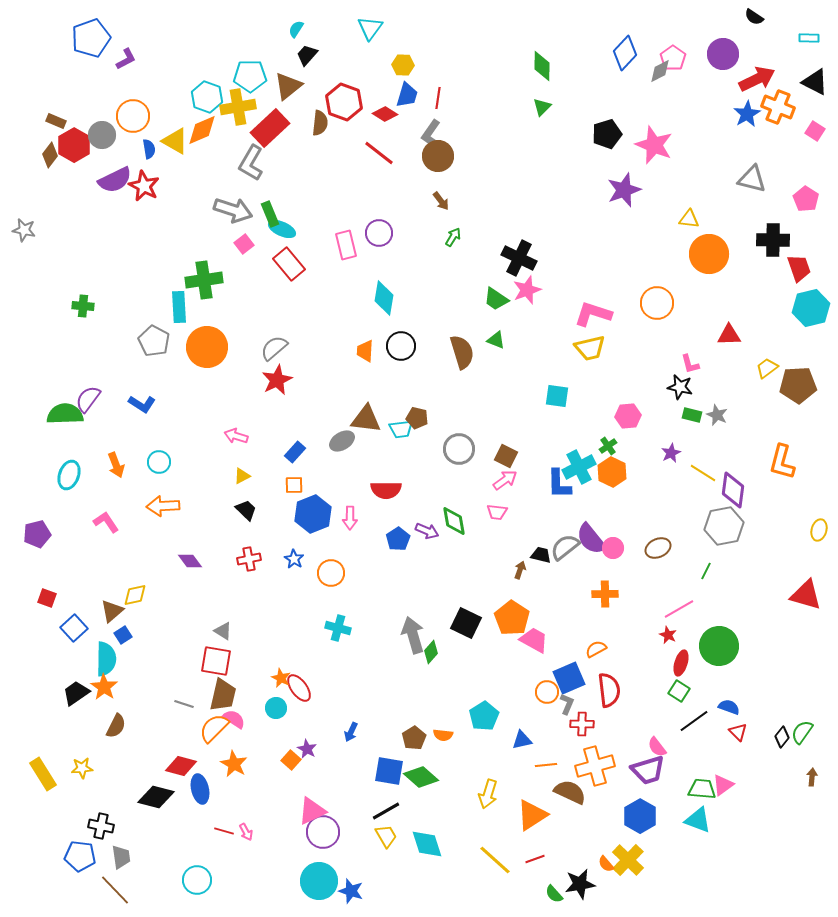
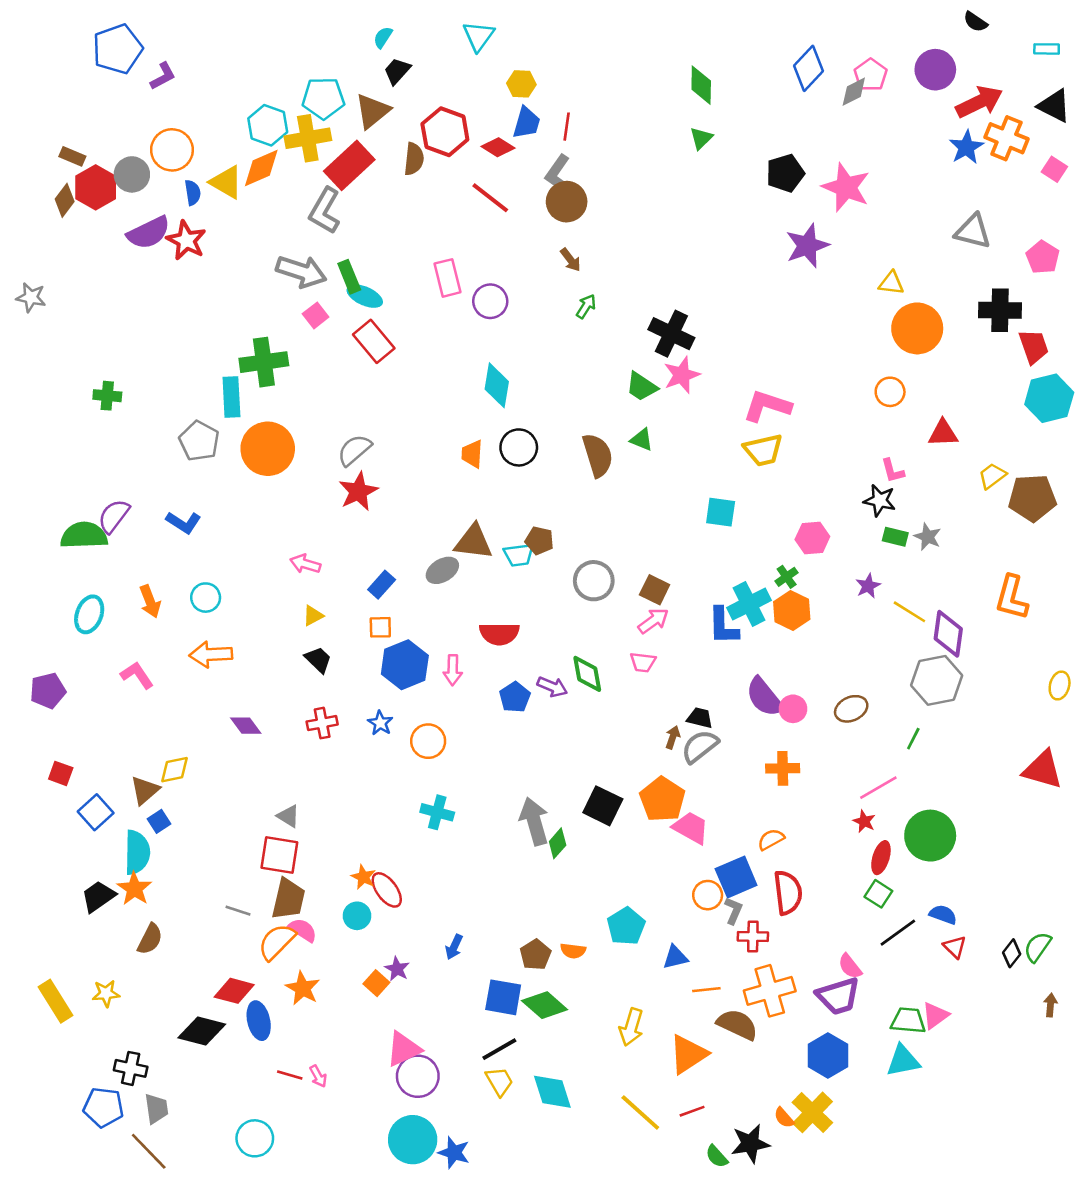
pink rectangle: (346, 245) -> (448, 278), moved
orange circle: (657, 303) -> (890, 392), moved, size x0.7
gray semicircle: (565, 547) -> (700, 746), moved
cyan triangle: (698, 820) -> (903, 1061), turned -32

